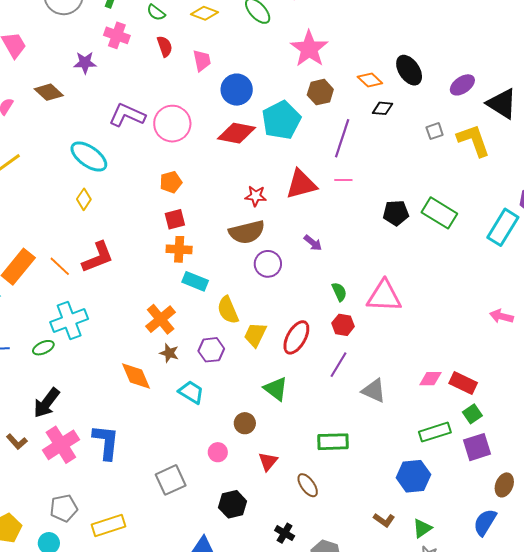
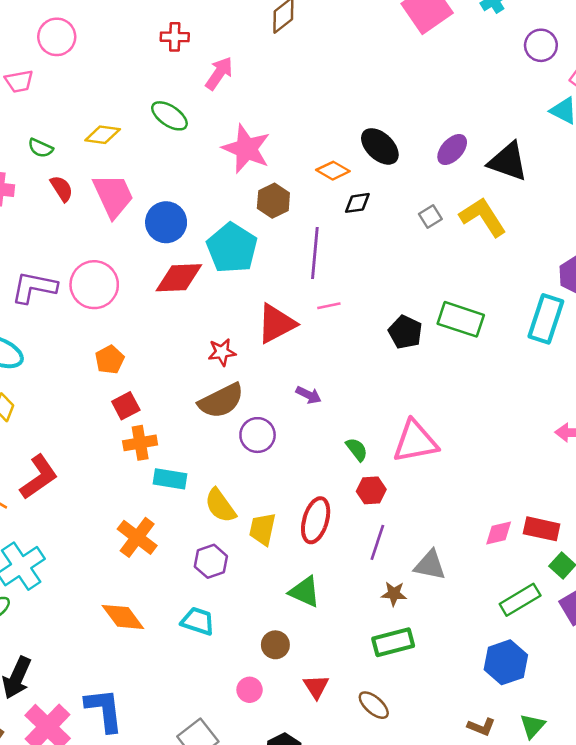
pink trapezoid: (202, 61) -> (113, 196), size x1.6
black pentagon: (396, 213) -> (405, 332), turned -30
brown star: (169, 353) -> (394, 594), moved

